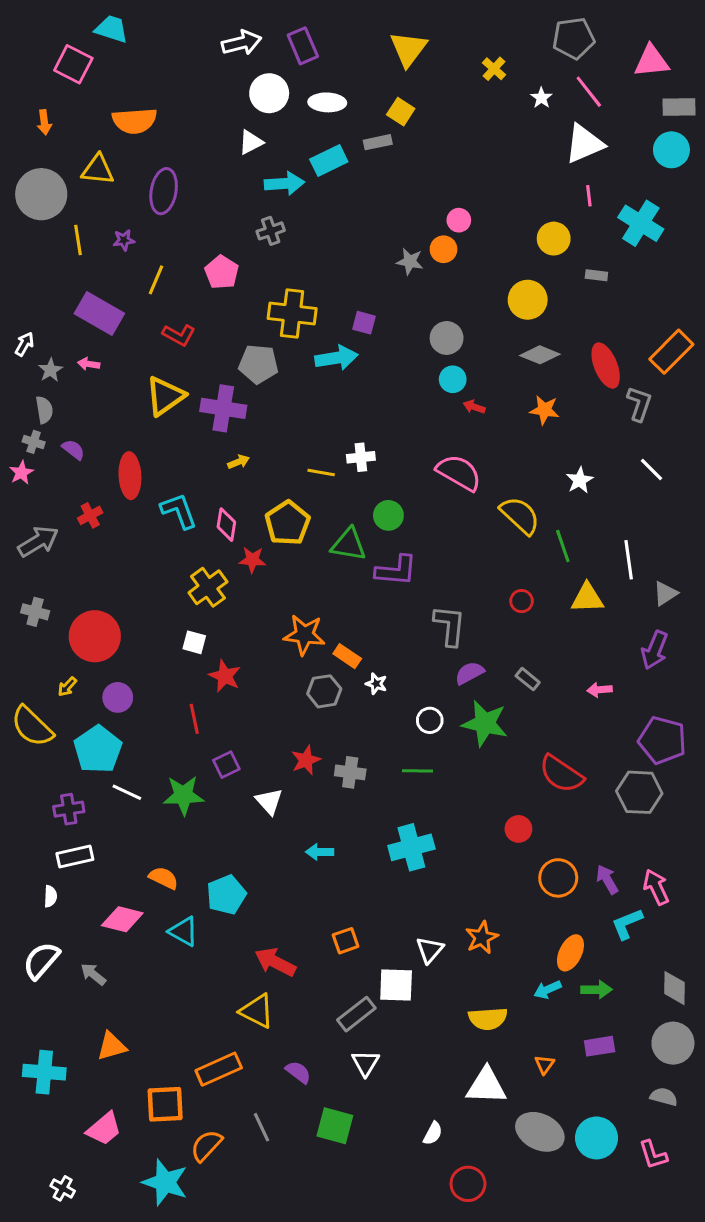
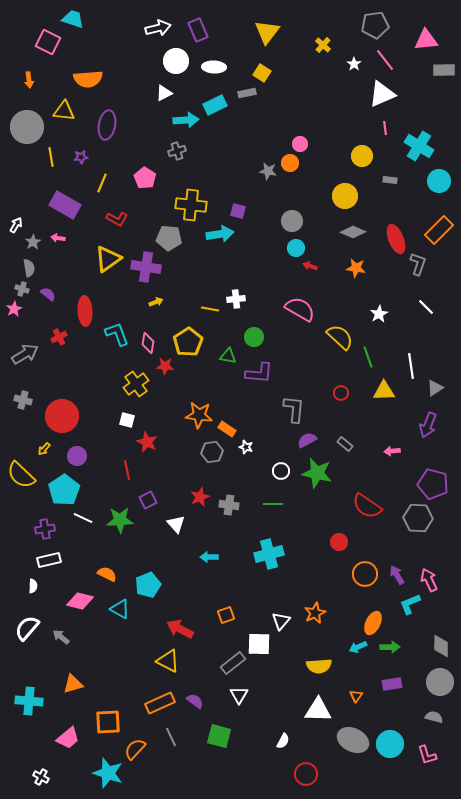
cyan circle: (671, 150) -> (439, 181), moved
green triangle: (349, 544) -> (228, 356), size x0.7
orange rectangle: (219, 1069) -> (160, 703), moved

